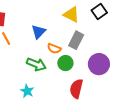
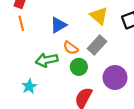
green arrow: (36, 64) -> (47, 60), turned 132

